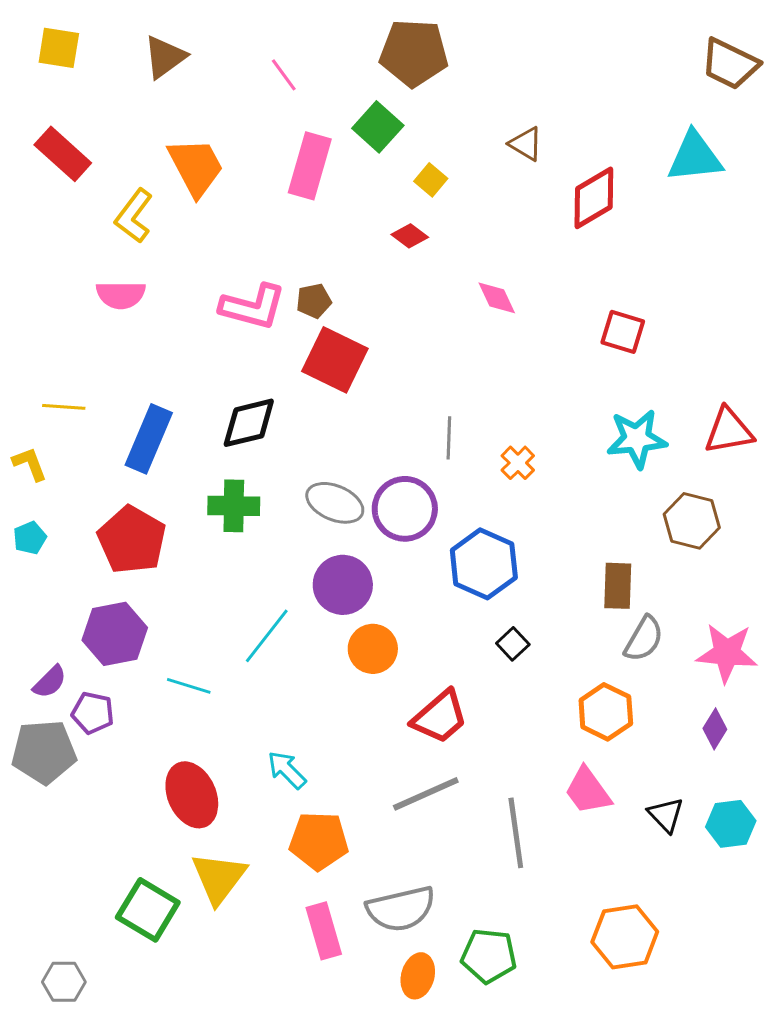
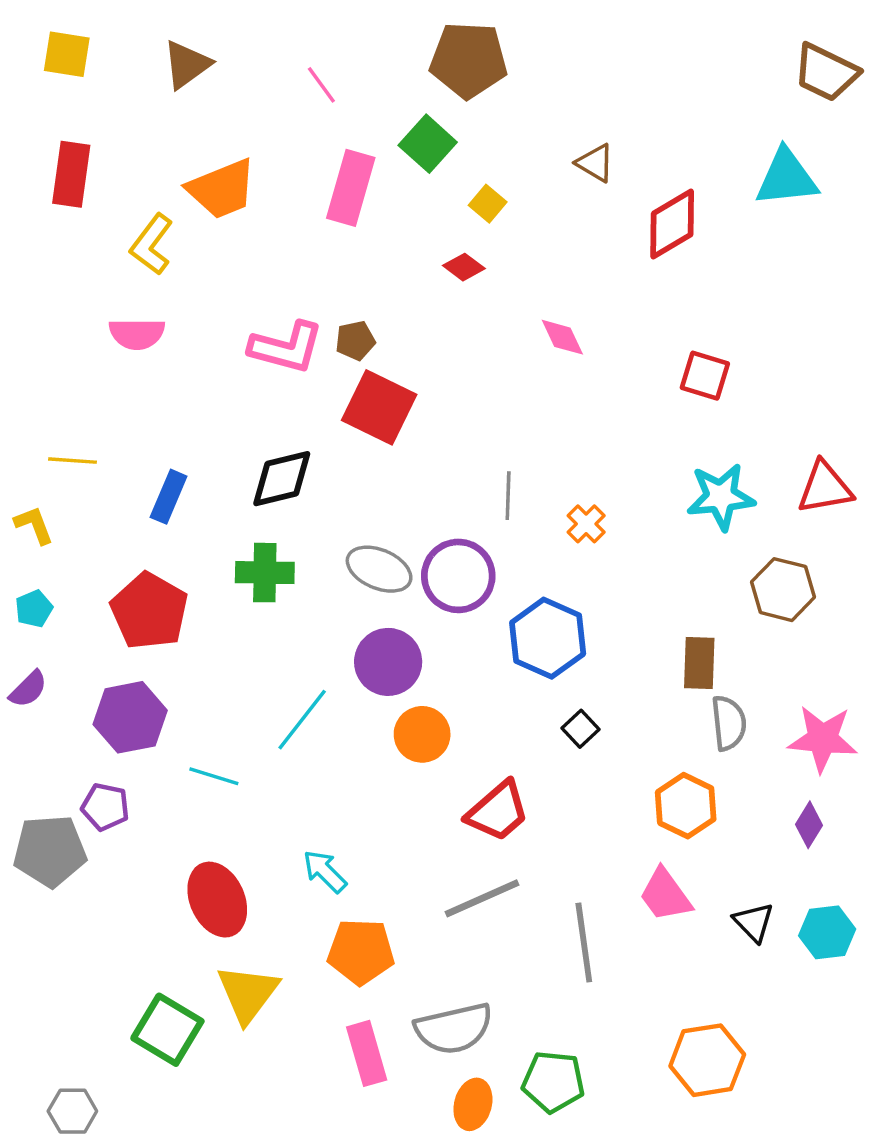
red rectangle: (63, 154) -> (71, 174), turned 56
orange trapezoid: (196, 167) -> (222, 189), turned 96
blue rectangle: (149, 439) -> (169, 497), size x0.7
gray semicircle: (644, 639) -> (729, 723), turned -36
purple semicircle: (50, 682) -> (28, 689), moved

